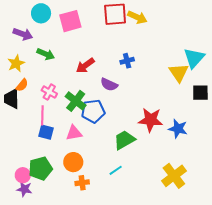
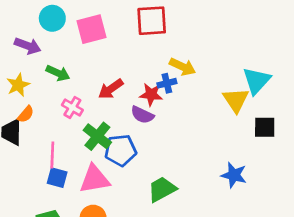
yellow arrow: (137, 17) -> (182, 67), moved
pink cross: (49, 92) -> (72, 107), moved
red star: (151, 120) -> (151, 94), moved, size x0.7
pink triangle: (74, 133) -> (95, 179), size x1.4

